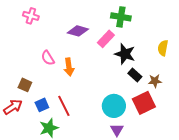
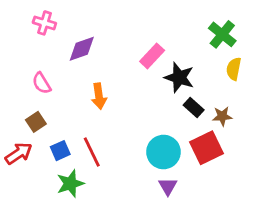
green cross: (121, 17) -> (222, 34), moved, turned 30
purple diamond: (78, 31) -> (82, 49), moved, turned -35
pink semicircle: (48, 58) -> (42, 83), moved
brown square: (25, 85) -> (36, 122), turned 32

